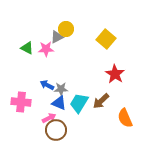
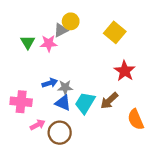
green triangle: (27, 48) -> (28, 42), turned 32
blue arrow: (47, 85) -> (50, 83), turned 136
pink arrow: (49, 118) -> (38, 125), moved

